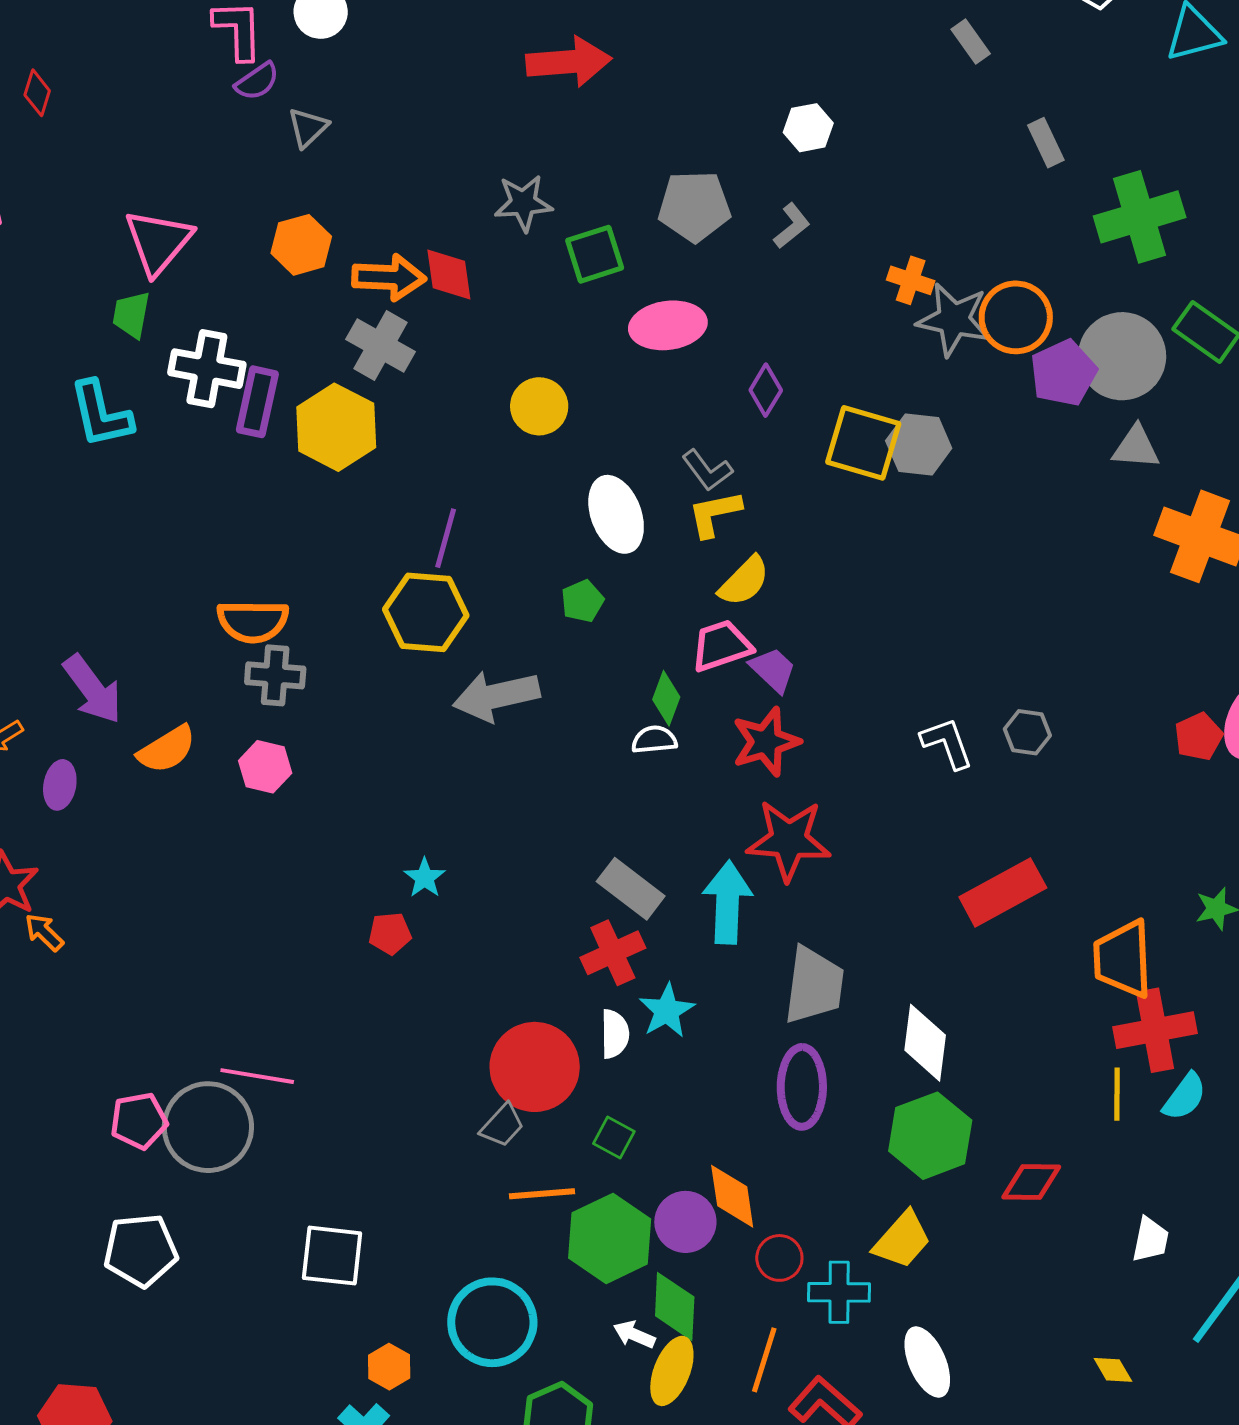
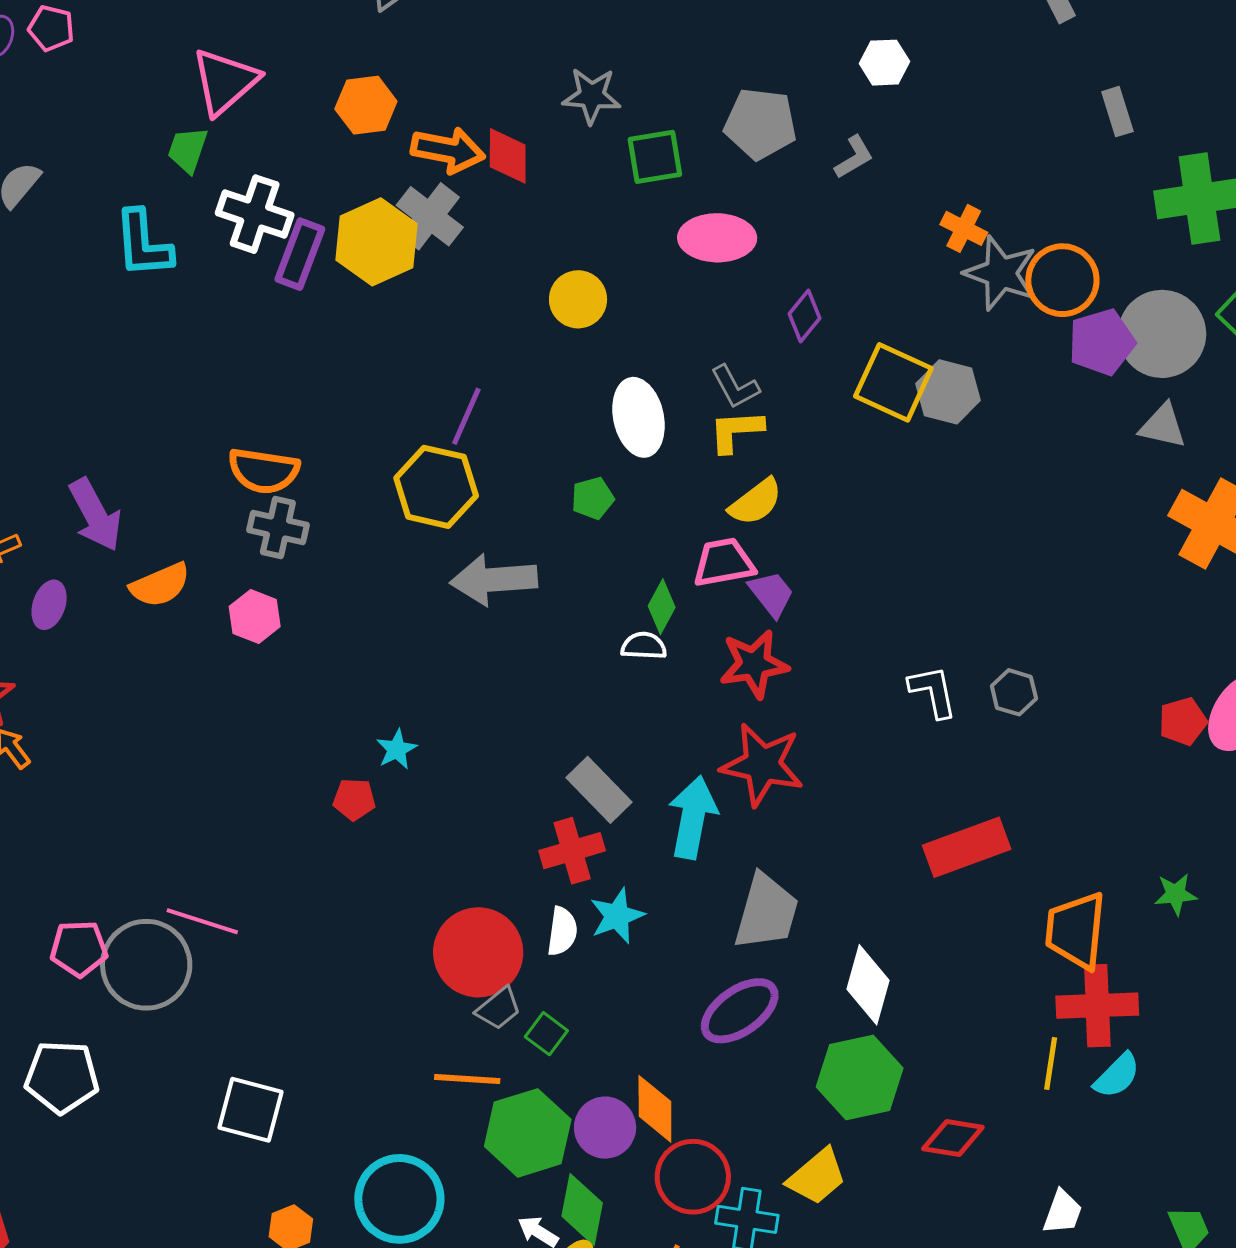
yellow hexagon: (336, 427) -> (376, 242), moved
purple ellipse: (802, 1087) -> (740, 1011), turned 46
gray trapezoid: (502, 1125) -> (499, 1008), moved
red circle: (779, 1258) -> (693, 1177), size x1.6

